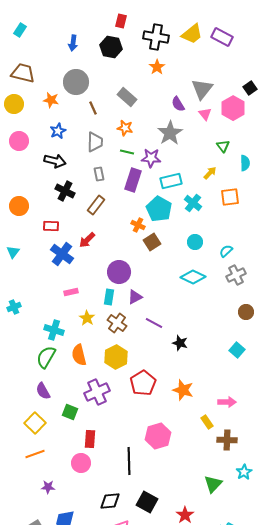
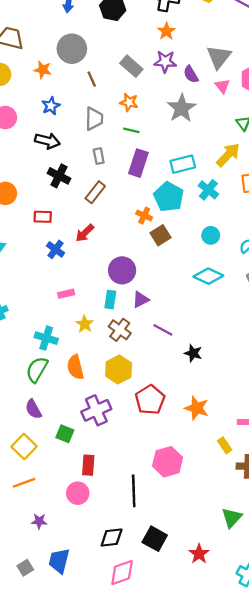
purple star: (151, 158) -> (165, 62), moved
yellow arrow: (210, 173) -> (228, 155), size x1.6
blue cross: (62, 254) -> (56, 249), size x0.7

